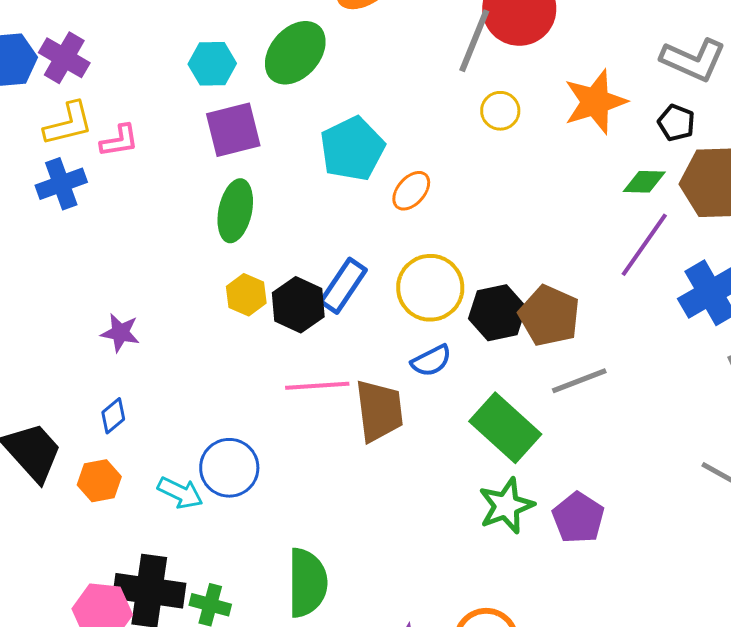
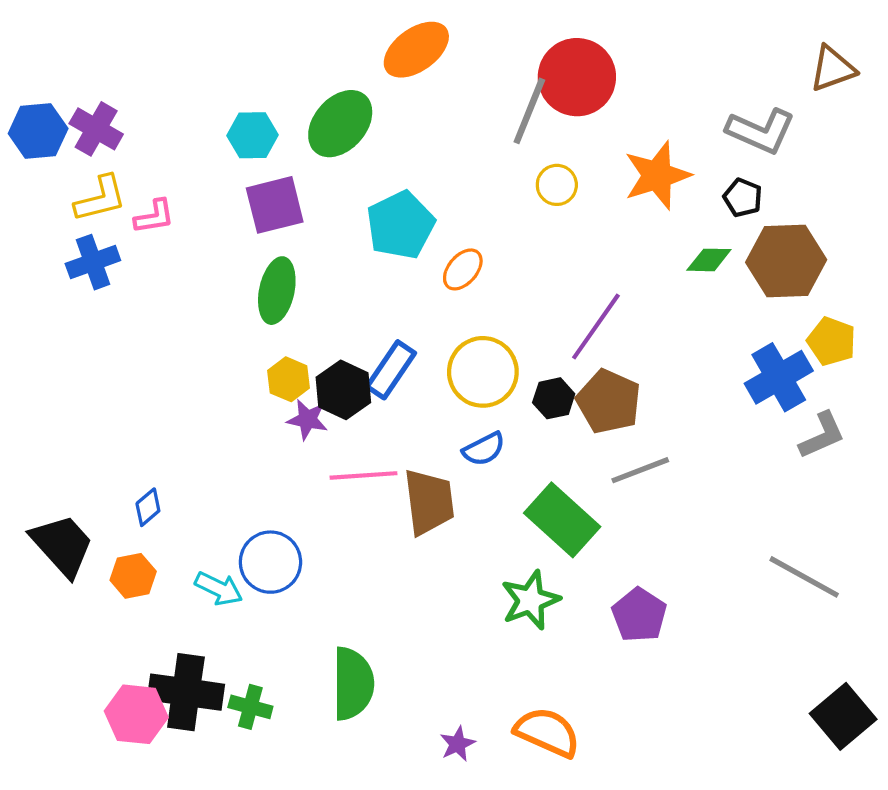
purple line: (644, 245) -> (596, 326), moved
black hexagon: (497, 313) -> (554, 398), size x0.7
purple star: (120, 333) -> (307, 419), moved
green star: (506, 506) -> (530, 600), moved

